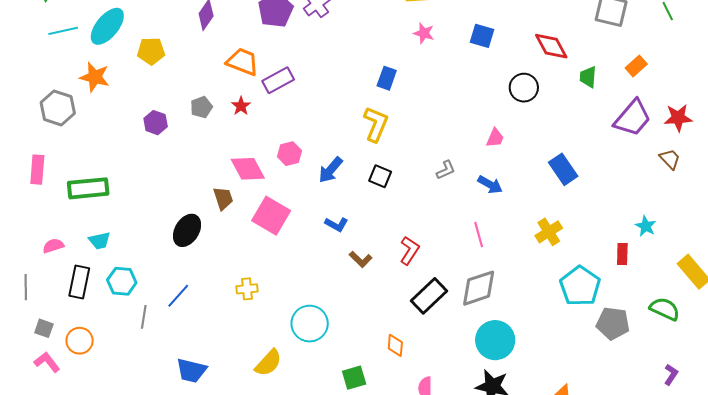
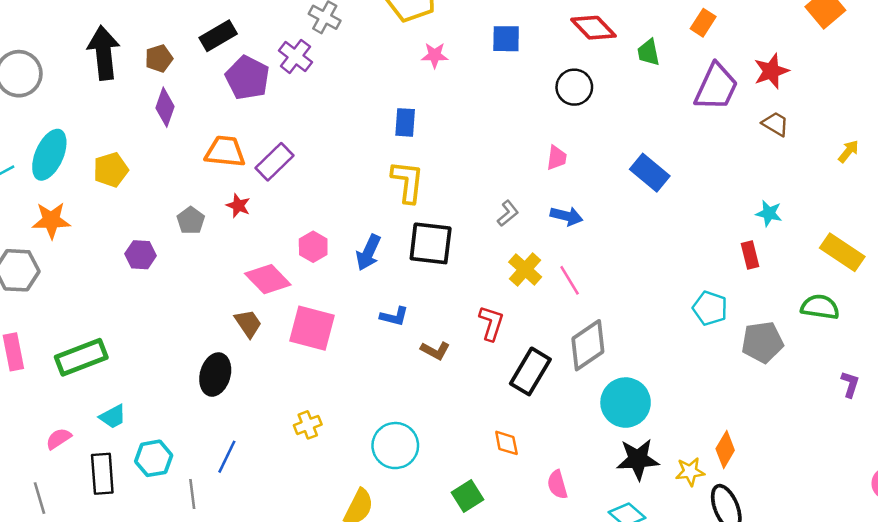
black square: (380, 176) -> (431, 243), size x1.6
yellow cross: (549, 232) -> (525, 269), moved
cyan pentagon: (580, 286) -> (710, 308), size x0.7

